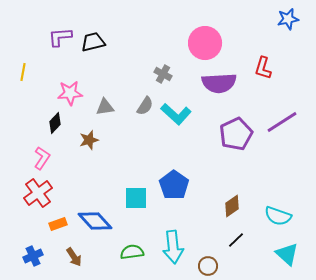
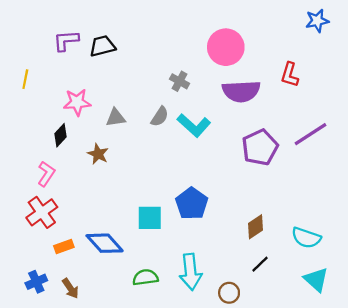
brown star: (89, 140) -> (98, 154), turned -30
brown arrow: (74, 257) -> (70, 288), moved

